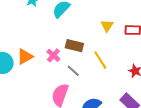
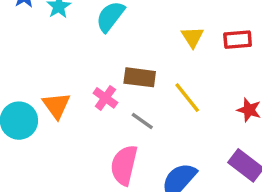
orange triangle: (25, 57) -> (56, 105), turned -30

